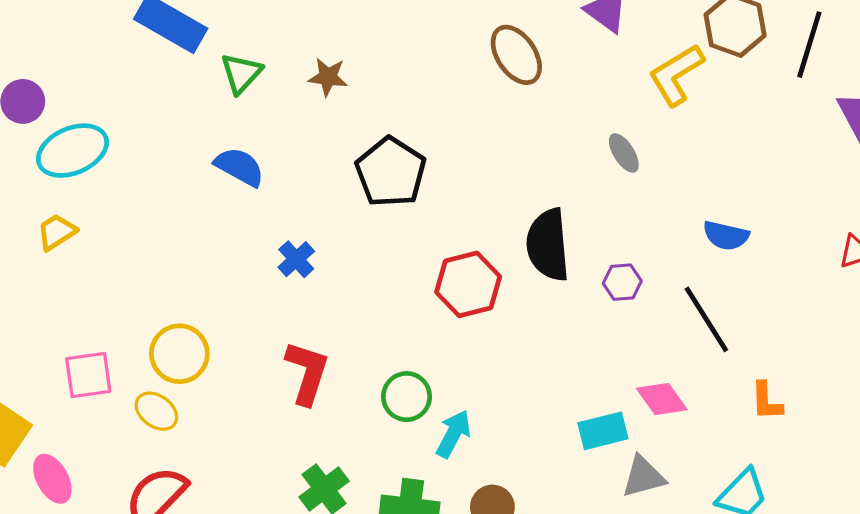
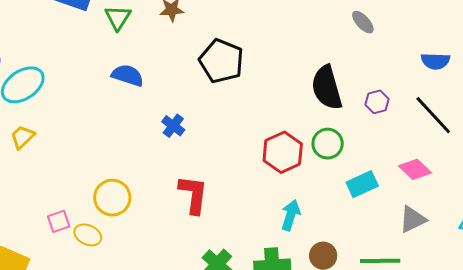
red hexagon: (468, 284) -> (283, 152), moved
pink square: (88, 375) -> (59, 221), size x0.7
green circle: (407, 397) -> (328, 144), moved
yellow ellipse: (156, 411) -> (88, 235), moved
cyan rectangle: (603, 431) -> (362, 184), moved

